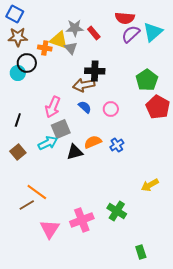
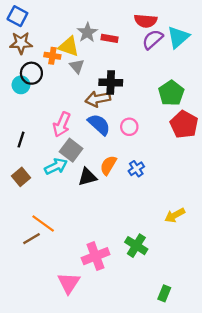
gray star: (75, 28) -> (87, 32), turned -30
red rectangle: (94, 33) -> (109, 38), turned -40
gray triangle: (71, 48) -> (77, 66), moved
blue semicircle: (85, 107) -> (99, 124), size x1.5
gray square: (61, 129) -> (71, 150), turned -30
orange semicircle: (93, 142) -> (108, 165), turned -36
pink triangle: (50, 229) -> (69, 283), moved
green rectangle: (141, 252) -> (164, 293), turned 40

